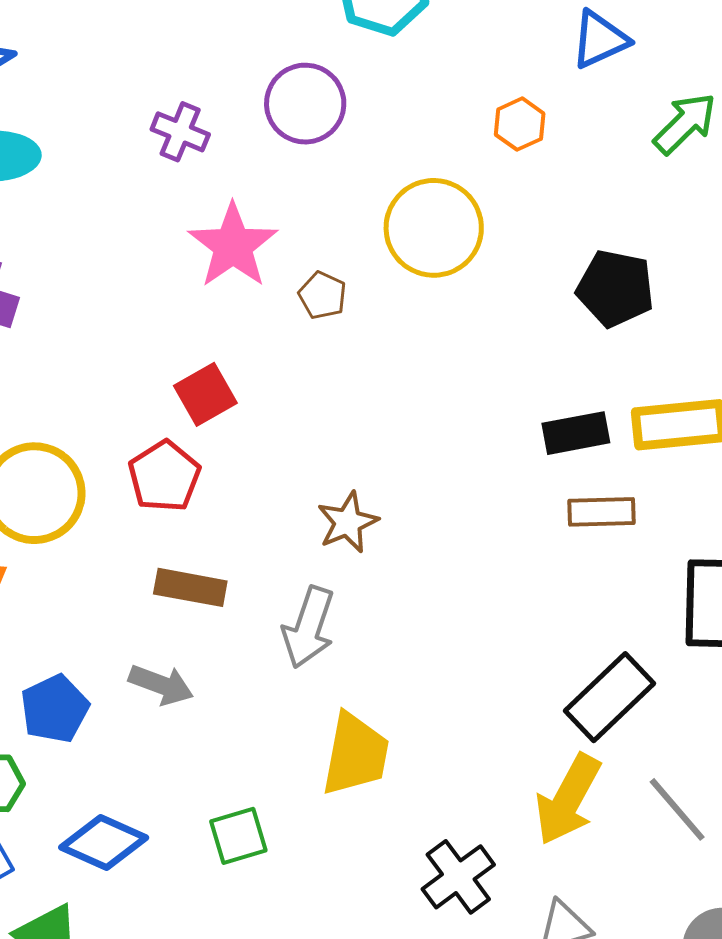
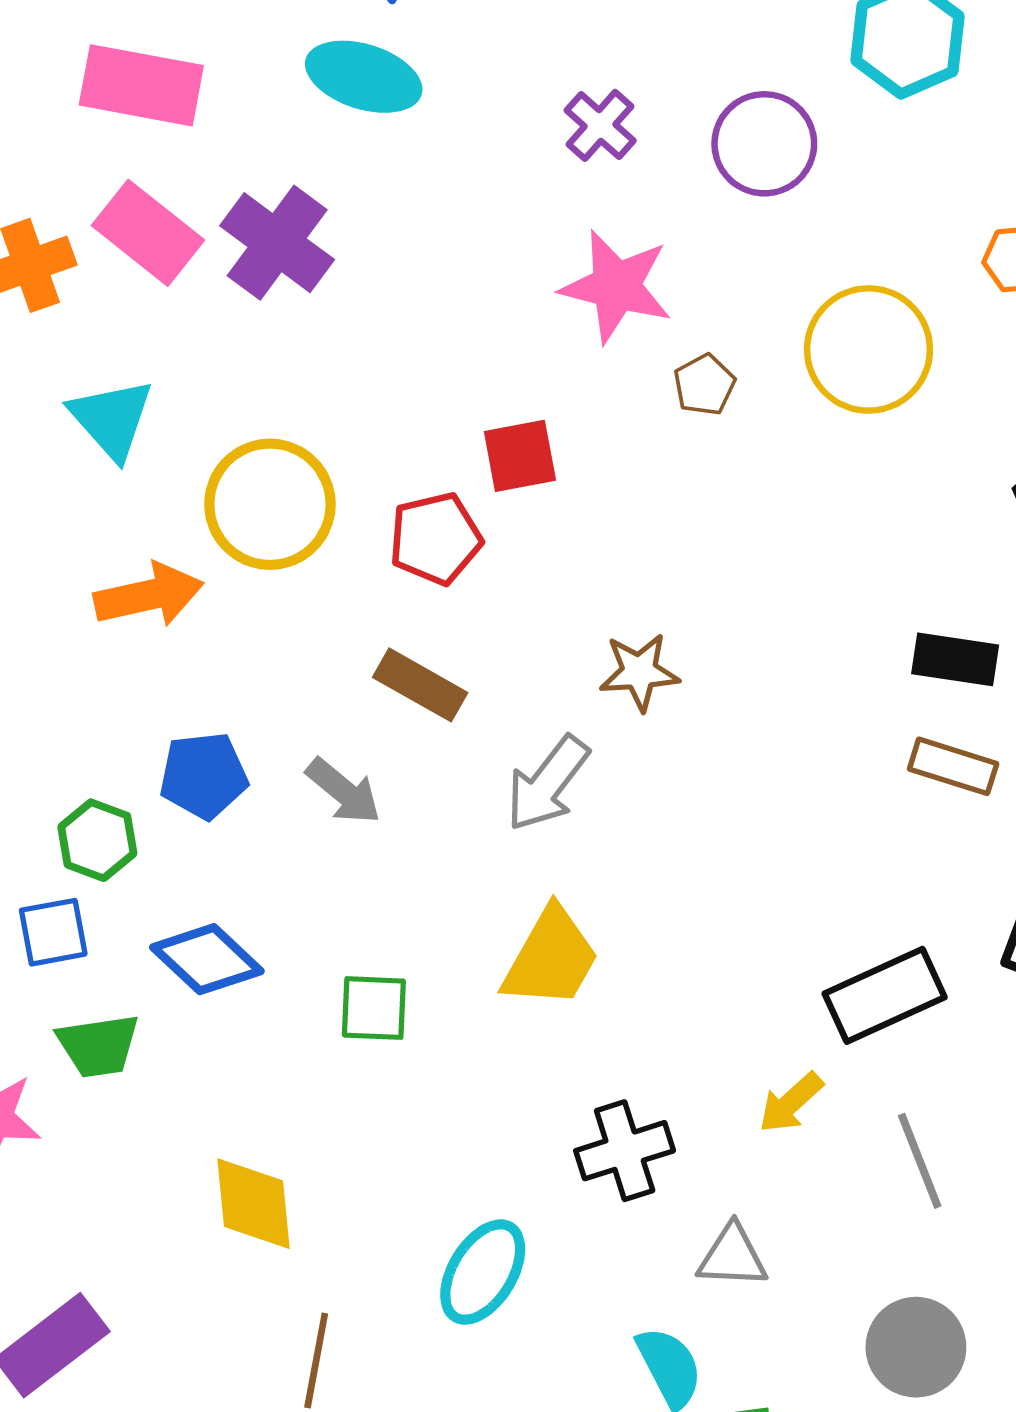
pink star: (233, 246) -> (616, 286), turned 30
yellow arrow: (568, 799) -> (791, 1103), size x0.6

